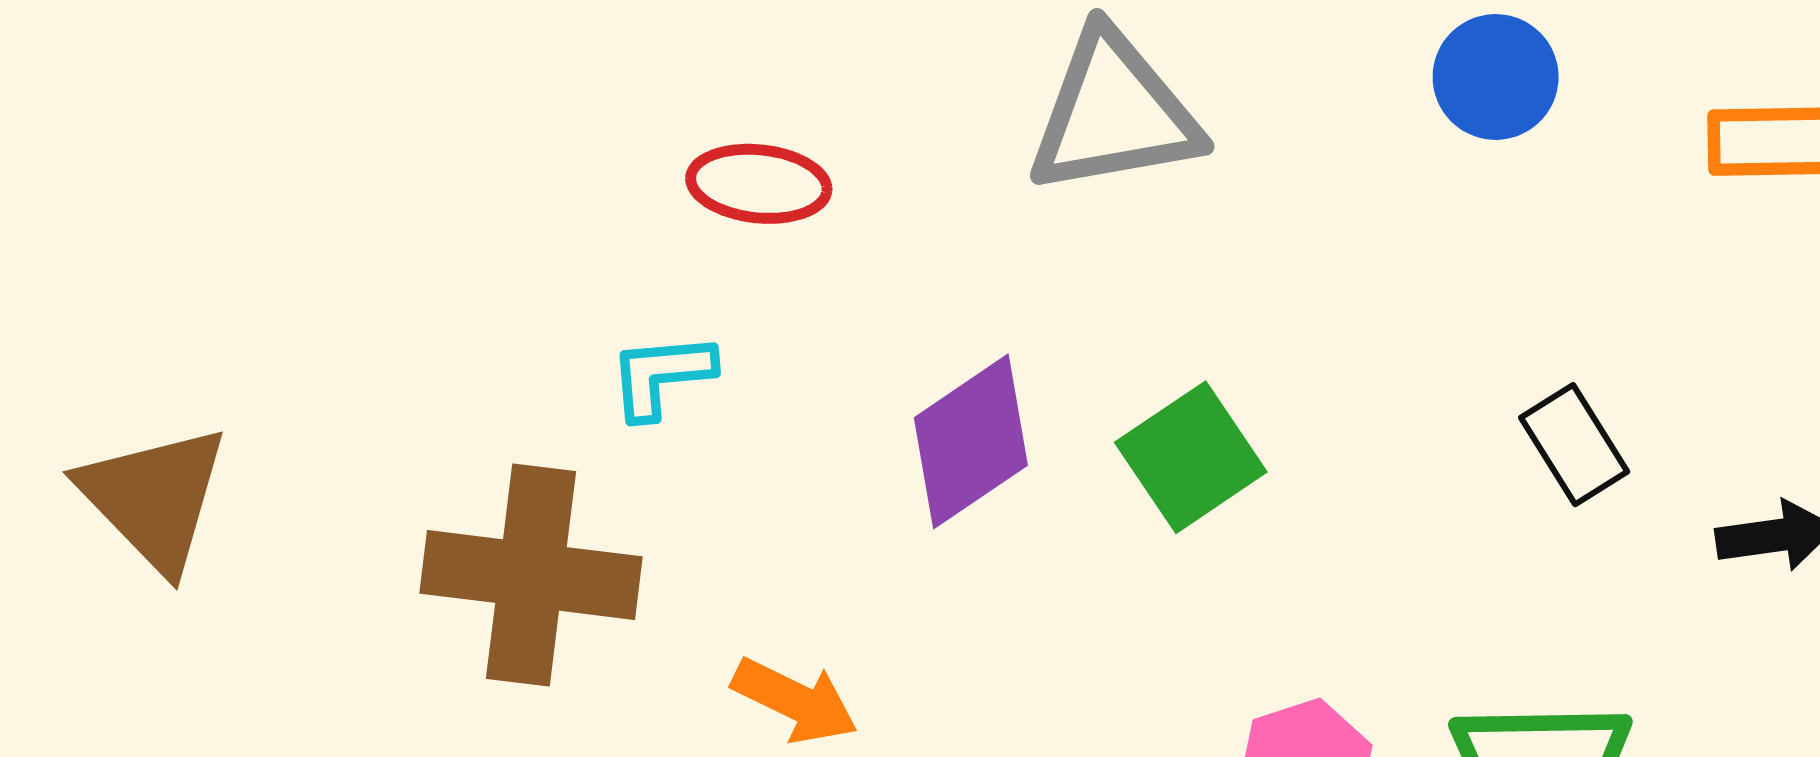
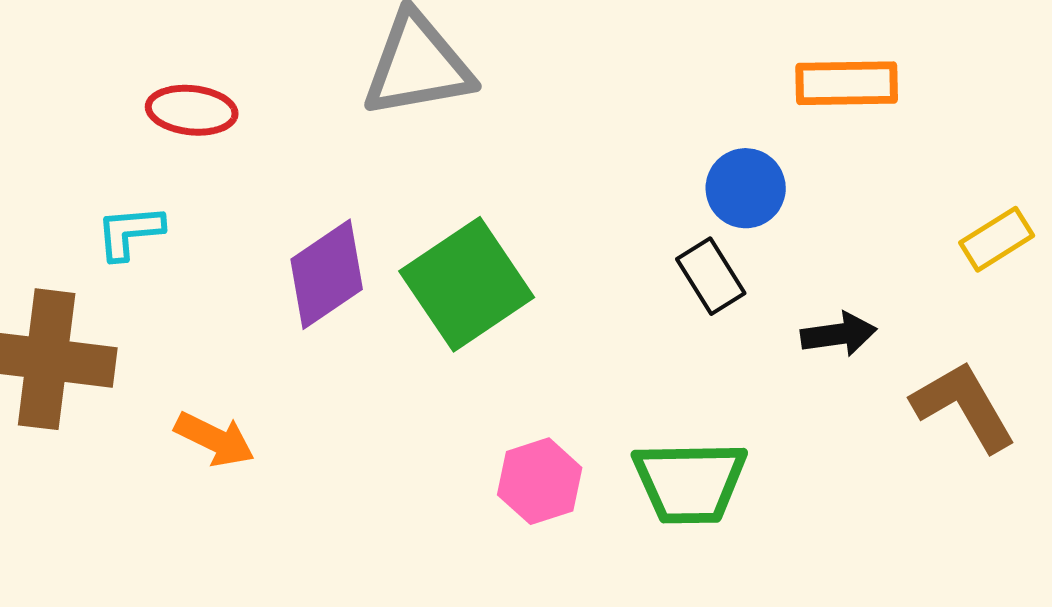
blue circle: (1496, 77) -> (746, 188), moved
green square: (1191, 457) -> (467, 284), size x1.4

